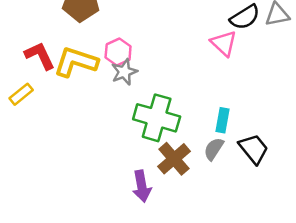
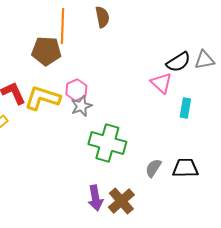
cyan rectangle: (222, 120) -> (185, 108), moved
black trapezoid: (254, 149) -> (185, 168), turned -52
brown cross: (174, 159) -> (121, 201), moved

